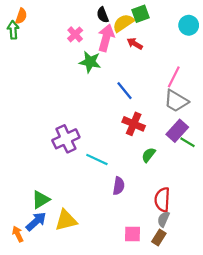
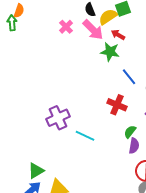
pink arrow: (106, 38) -> (93, 30), turned 120
green star: (90, 62) -> (110, 52), moved
blue line: (124, 91) -> (129, 77), moved
purple semicircle: (119, 186) -> (134, 146), moved

